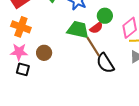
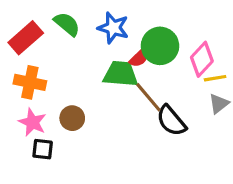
green circle: (105, 16) -> (160, 46), size x1.5
red semicircle: (96, 28) -> (140, 58), moved
pink star: (19, 52) -> (32, 122), turned 30

